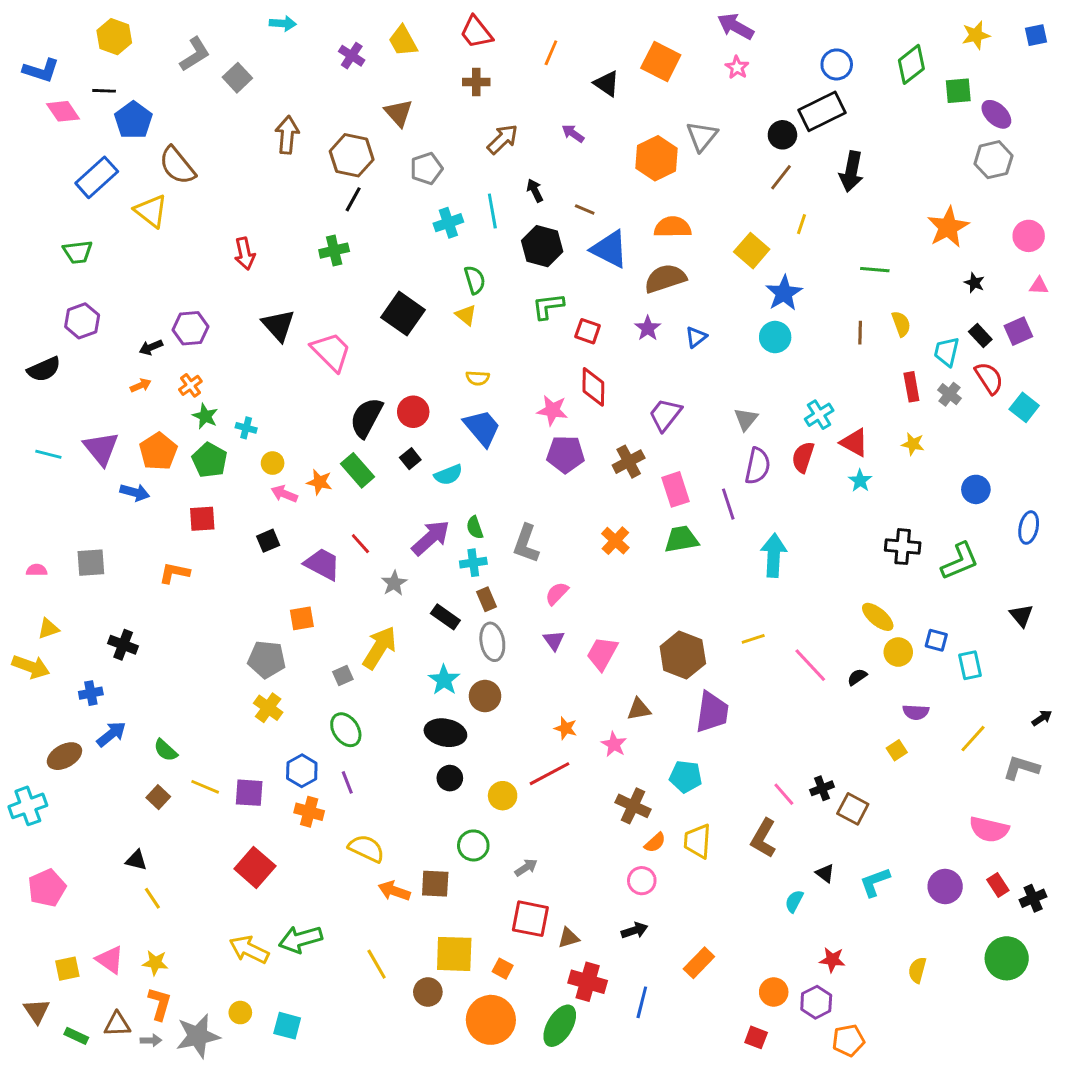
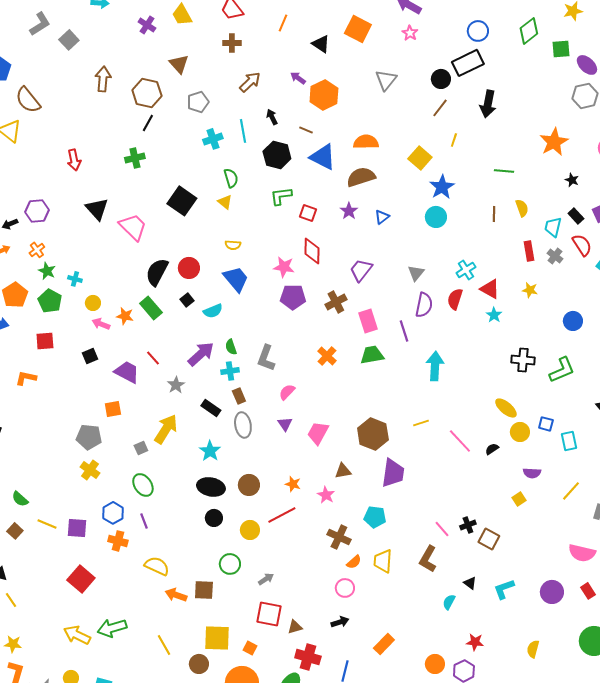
orange hexagon: (656, 158) -> (324, 95), moved
brown circle: (485, 696) -> (249, 485), moved

